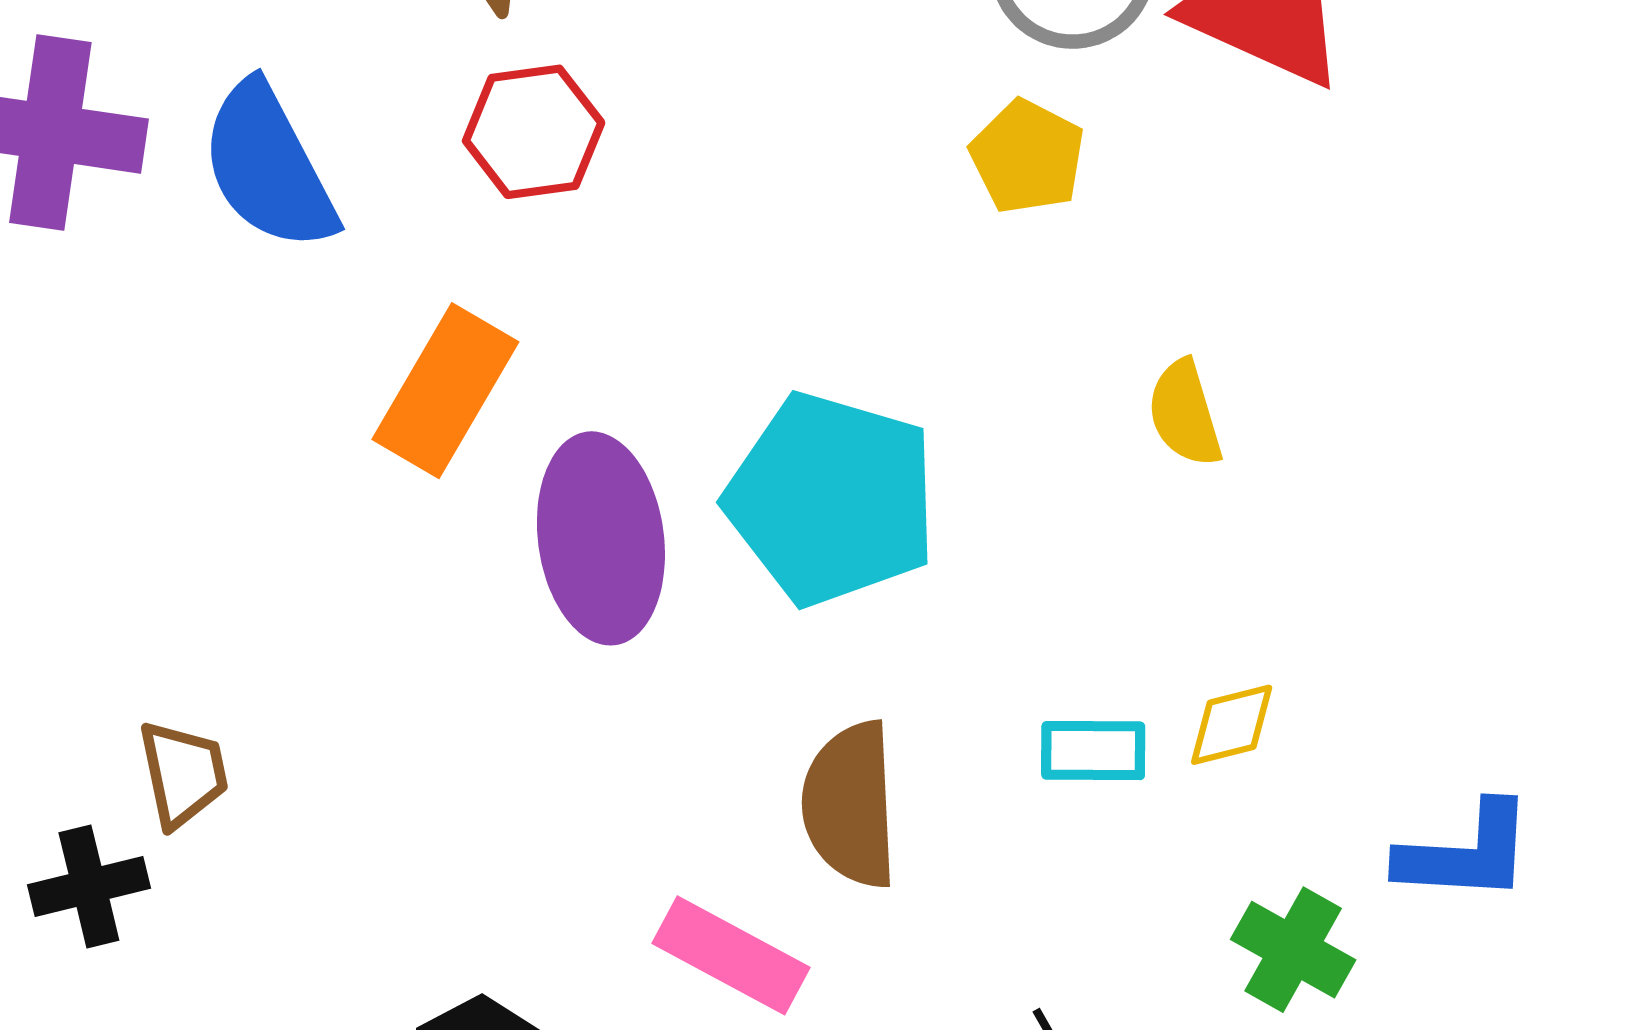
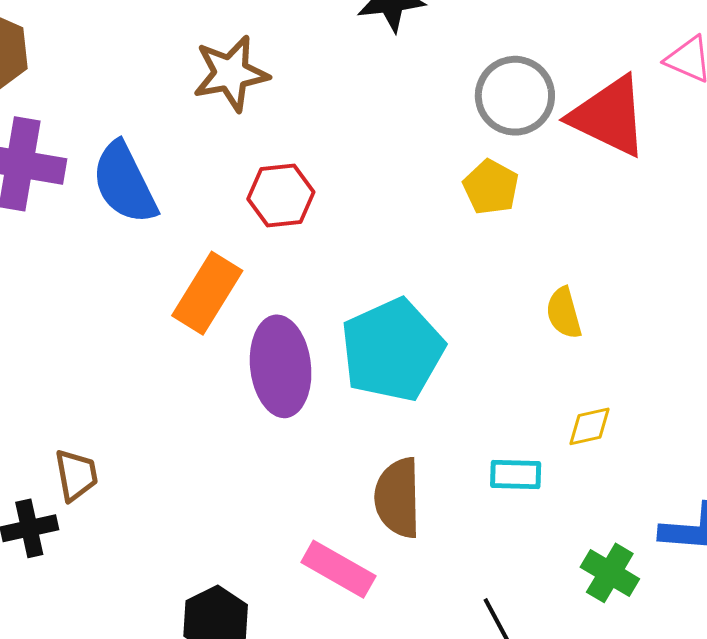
red hexagon: (534, 132) -> (281, 196), moved
cyan pentagon: (832, 499) -> (392, 350), turned 30
yellow diamond: (1232, 725) -> (589, 426), moved

